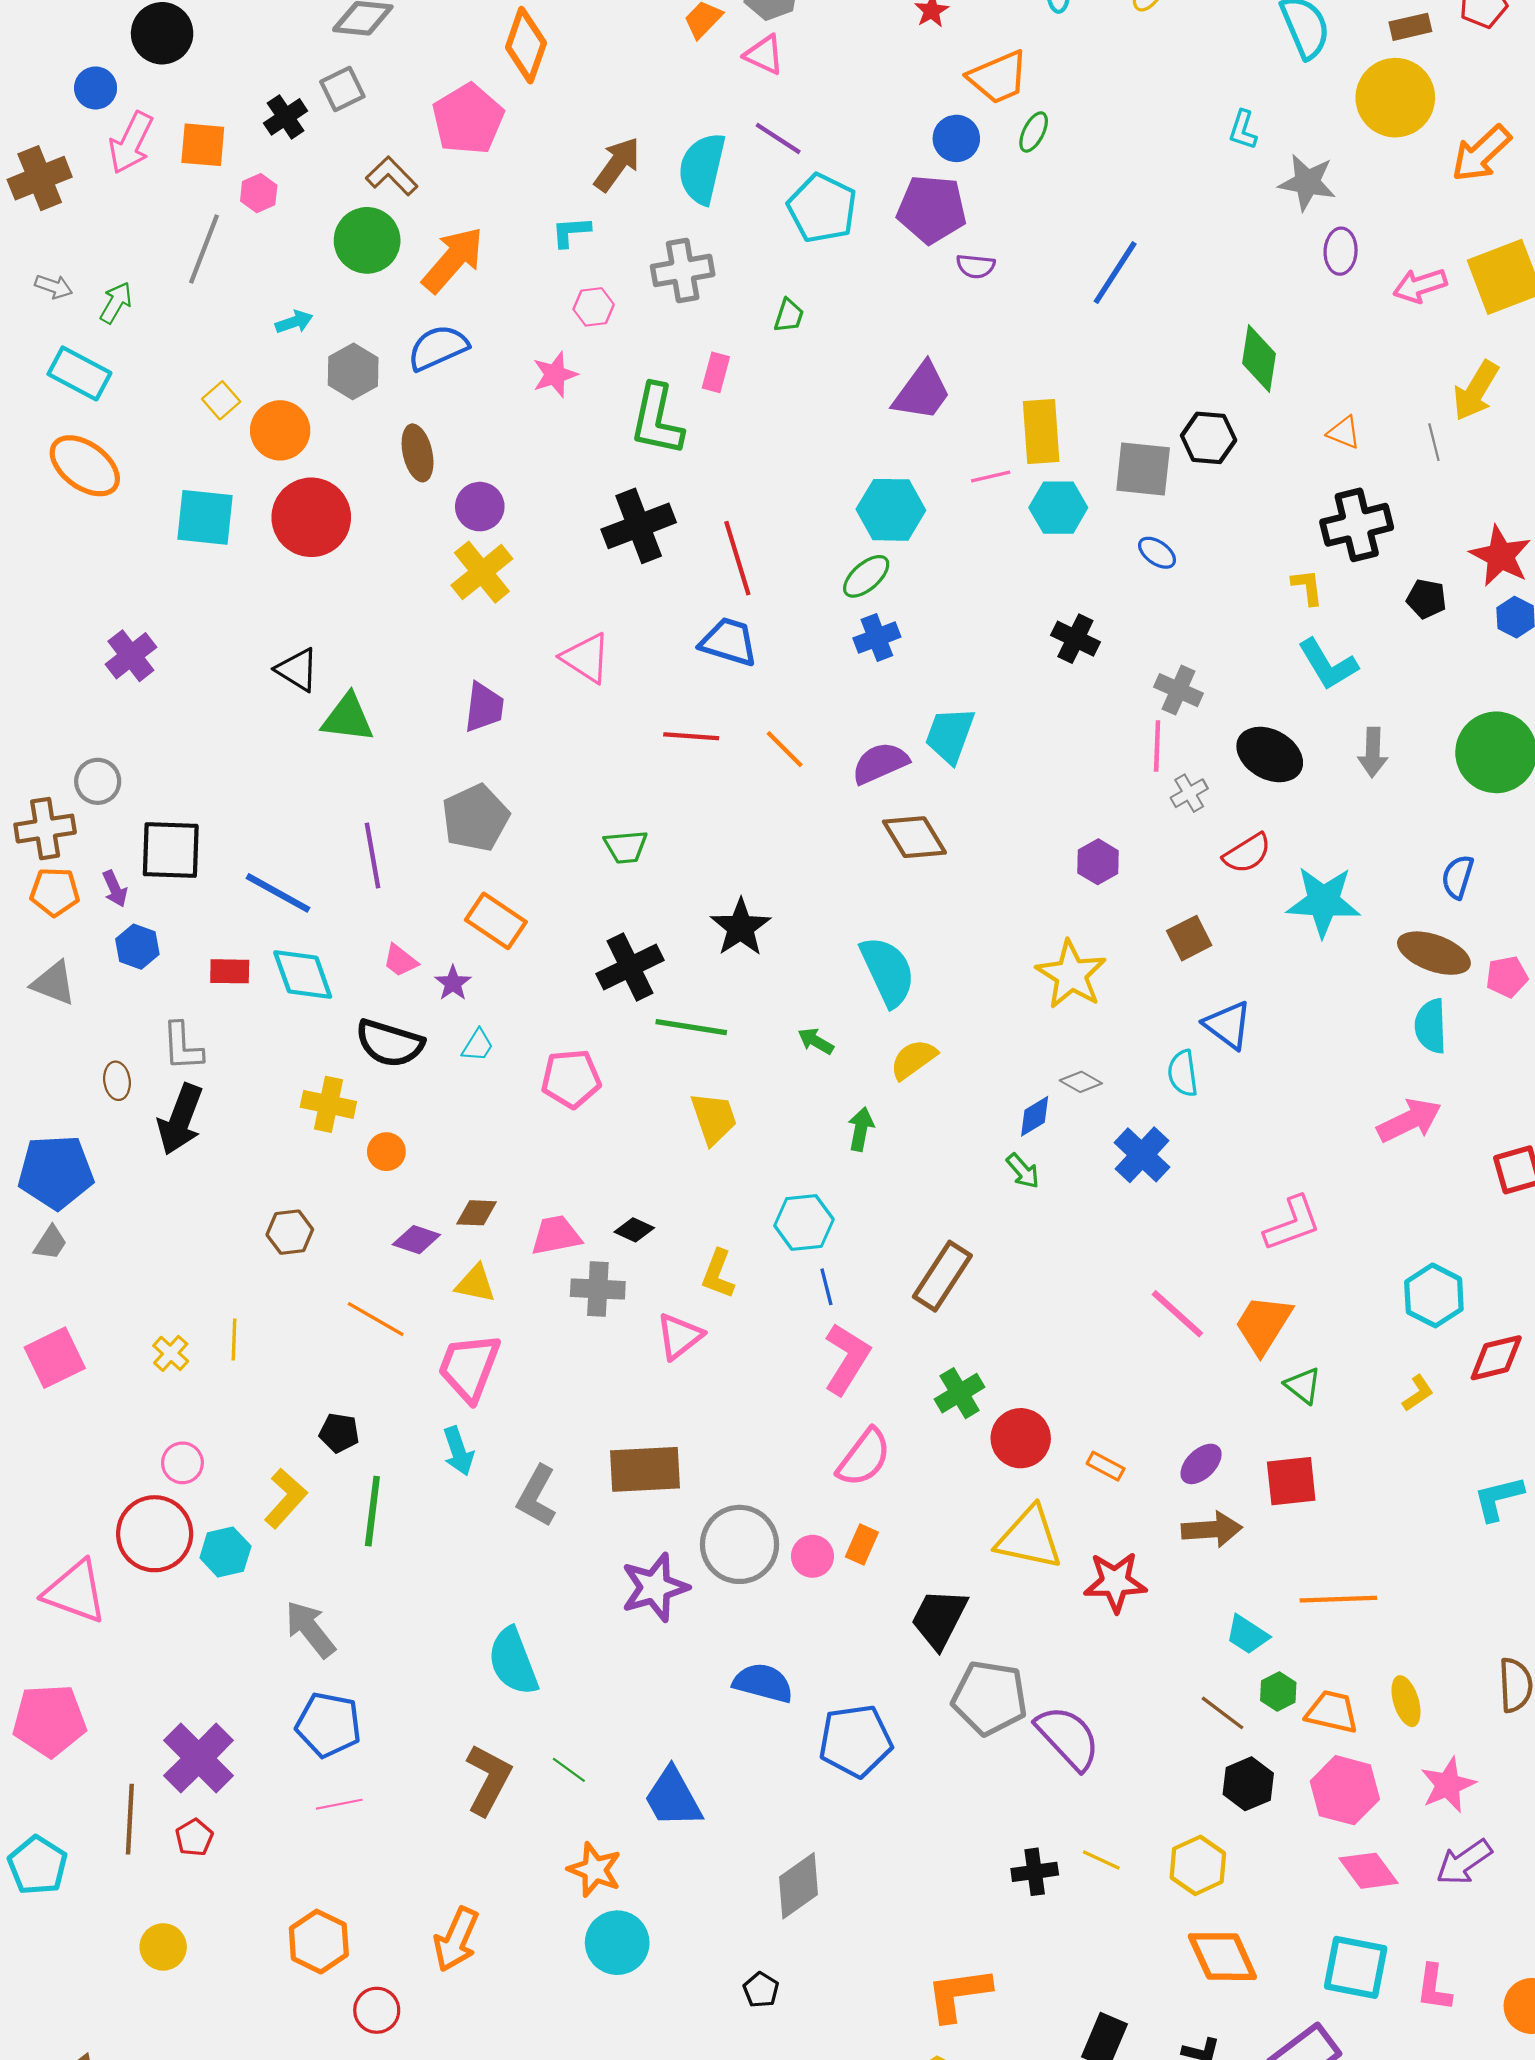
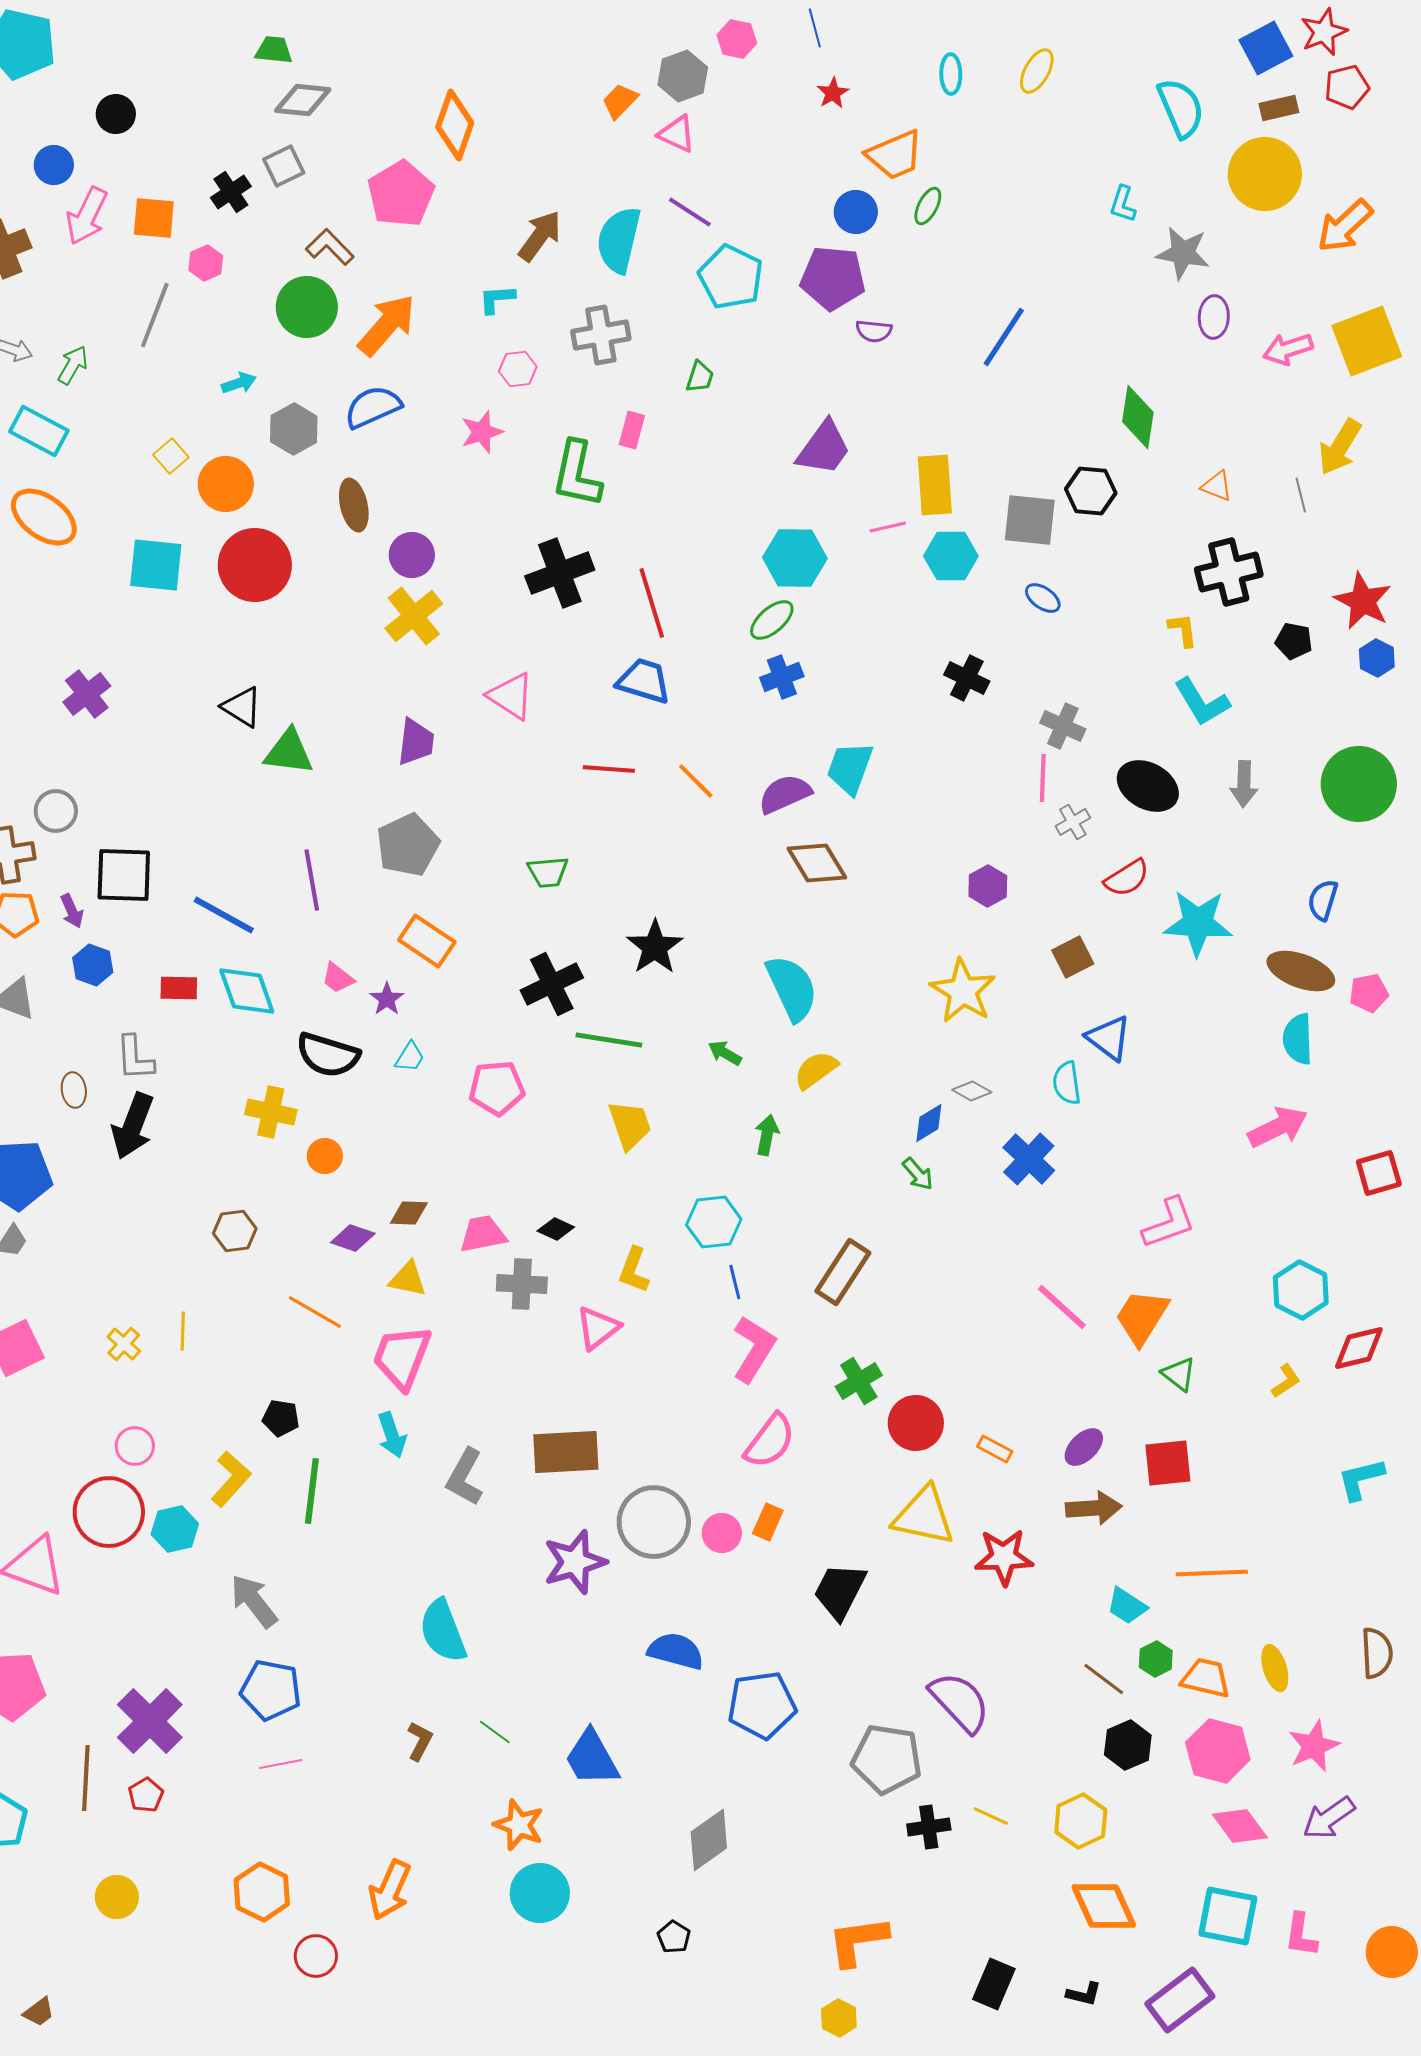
black circle: (162, 33) -> (116, 114), size x0.7
gray pentagon: (990, 1698) -> (887, 1759), moved
brown L-shape: (488, 1780) -> (420, 1741), size x0.6

